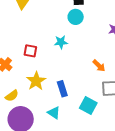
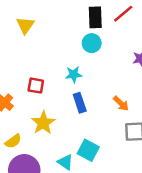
blue rectangle: (62, 89) -> (80, 103), moved
cyan square: (88, 106) -> (88, 150), moved

